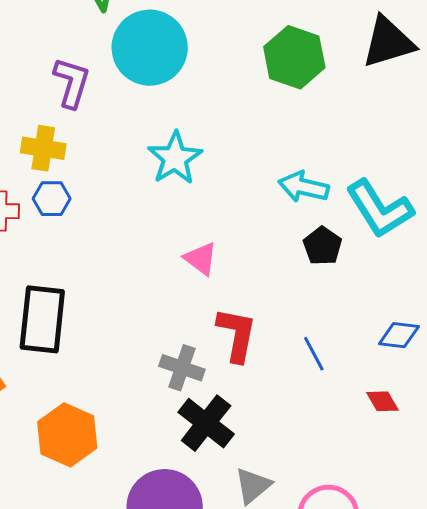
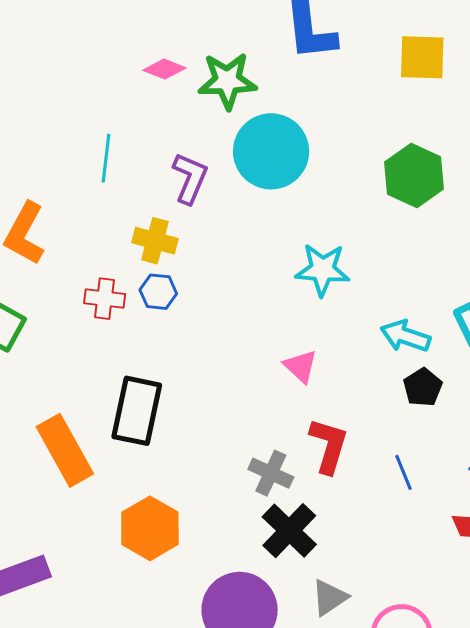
cyan star: (175, 158) -> (323, 270), moved, turned 30
cyan arrow: (304, 187) -> (405, 336), moved
black pentagon: (322, 246) -> (423, 387), moved

